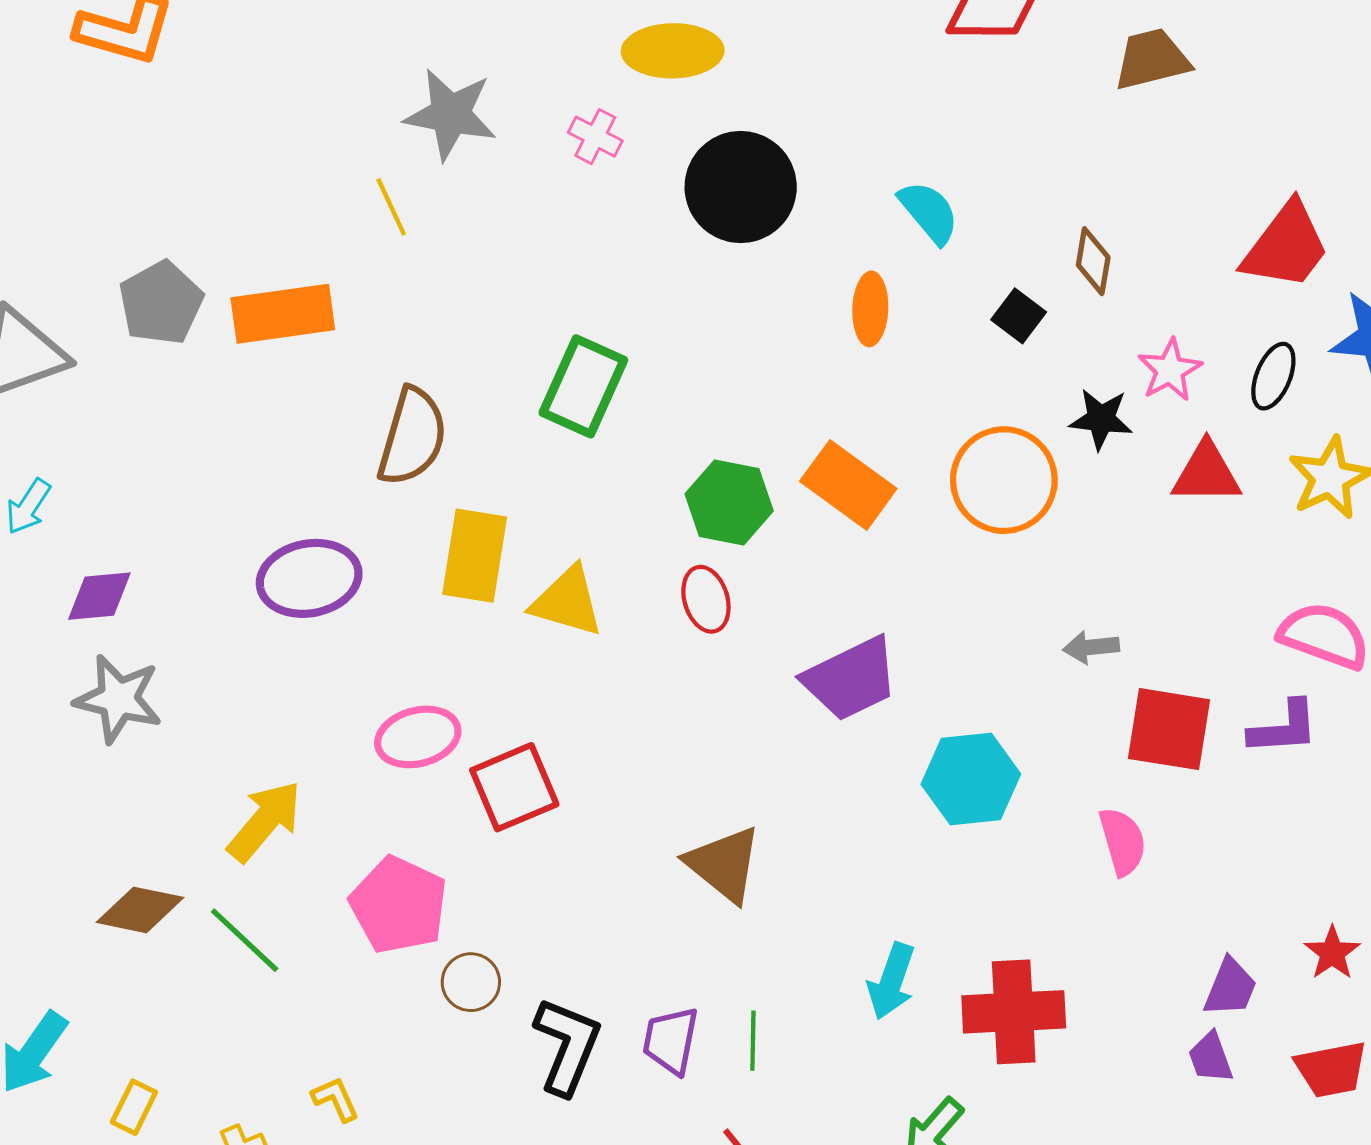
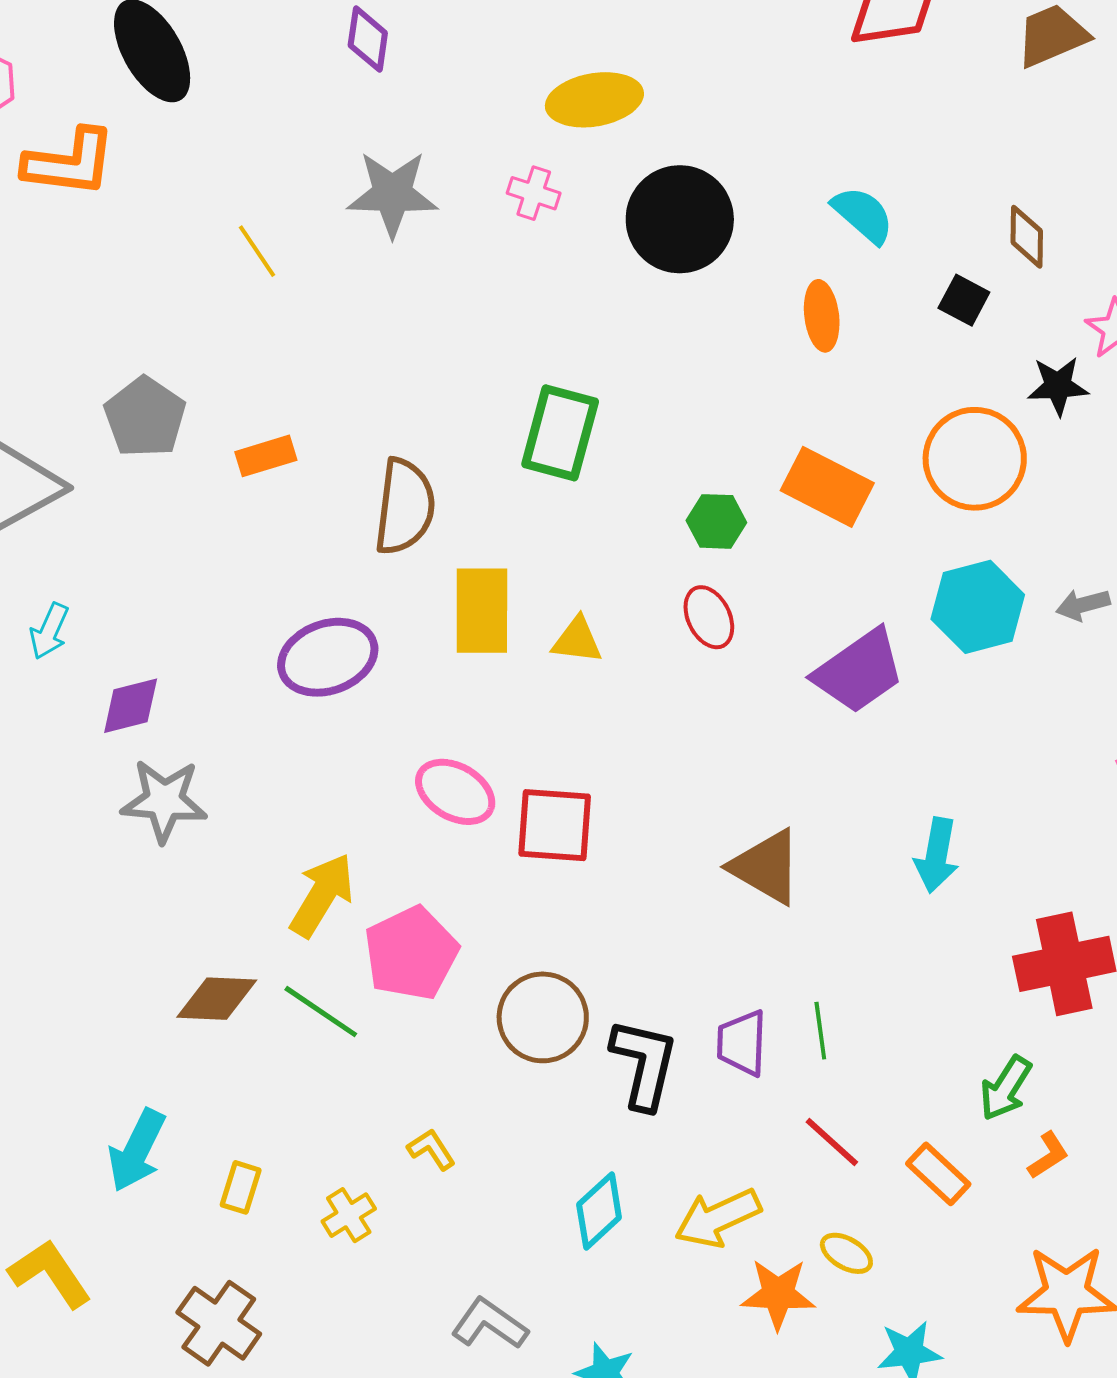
yellow line: (391, 207) -> (257, 251), moved
orange rectangle: (283, 314) -> (266, 456), moved, size x0.6
green hexagon: (729, 502) -> (716, 521), size x0.7
yellow triangle: (567, 601) -> (577, 640), size x0.7
pink ellipse: (418, 737) -> (455, 792), turned 54
cyan hexagon: (971, 779) -> (978, 607), moved
red square: (514, 787) -> (555, 825), turned 36
pink pentagon: (399, 905) -> (411, 953), moved, turned 30
cyan arrow: (891, 981) -> (937, 855), moved
brown circle: (471, 982) -> (543, 1017), size x1.6

